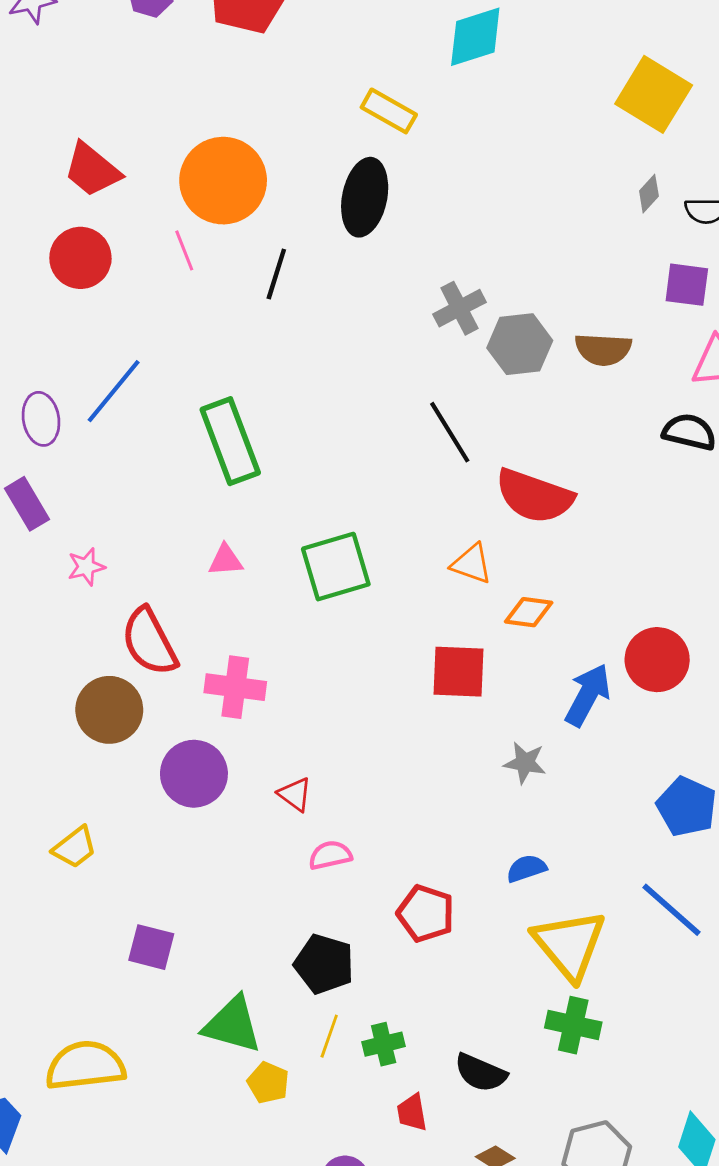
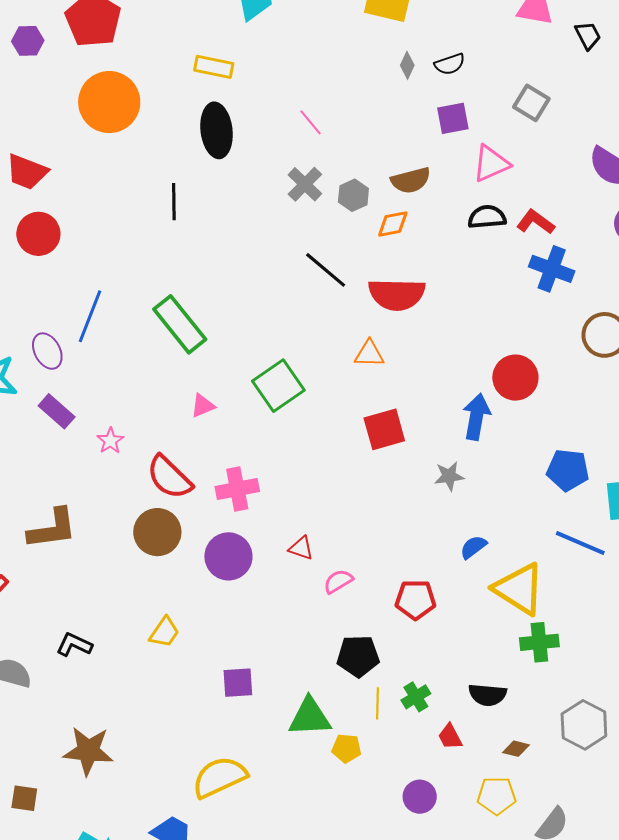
orange circle: (223, 181) -> (109, 102), moved
pink line: (184, 250) -> (311, 122), moved
gray hexagon: (520, 344) -> (353, 195), size x0.7
orange diamond: (529, 612) -> (393, 224), moved

